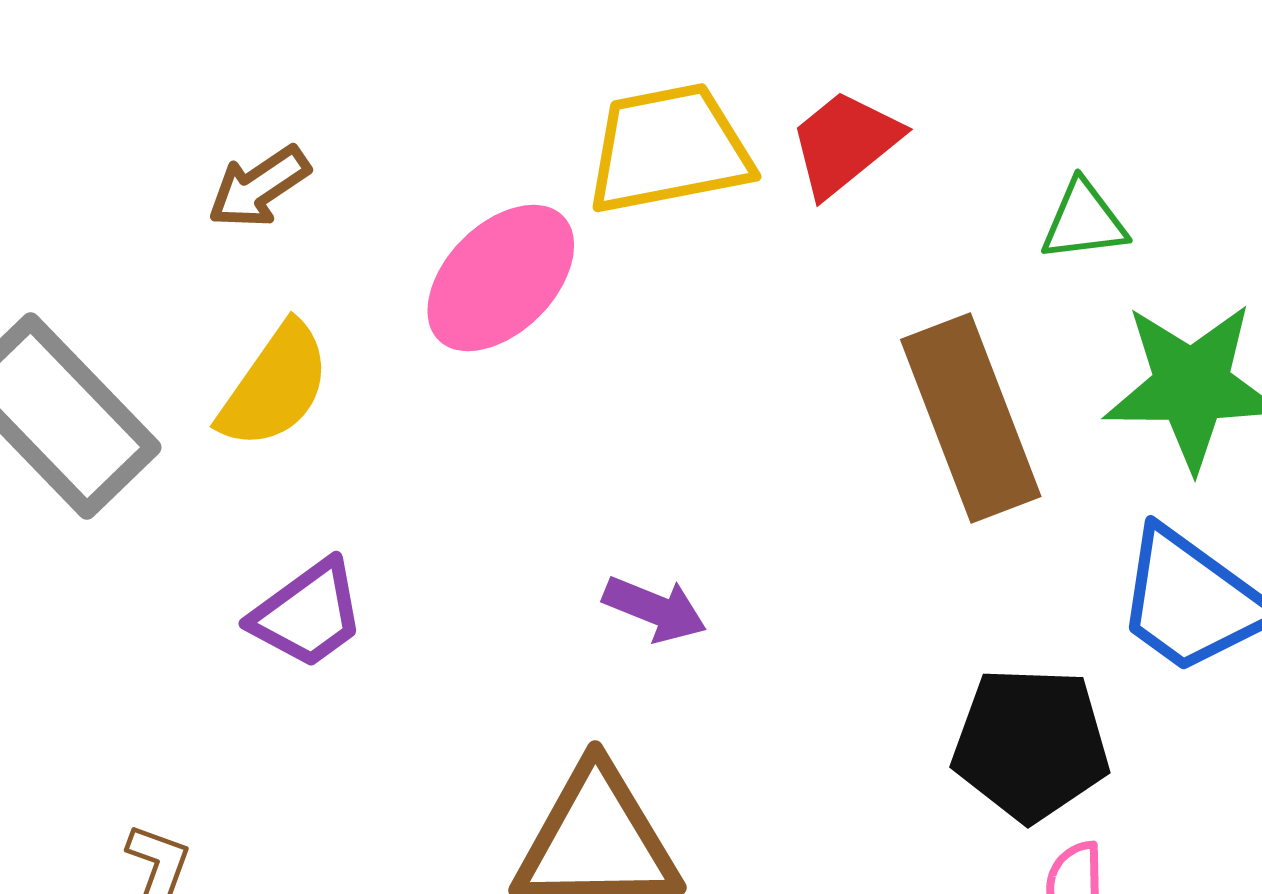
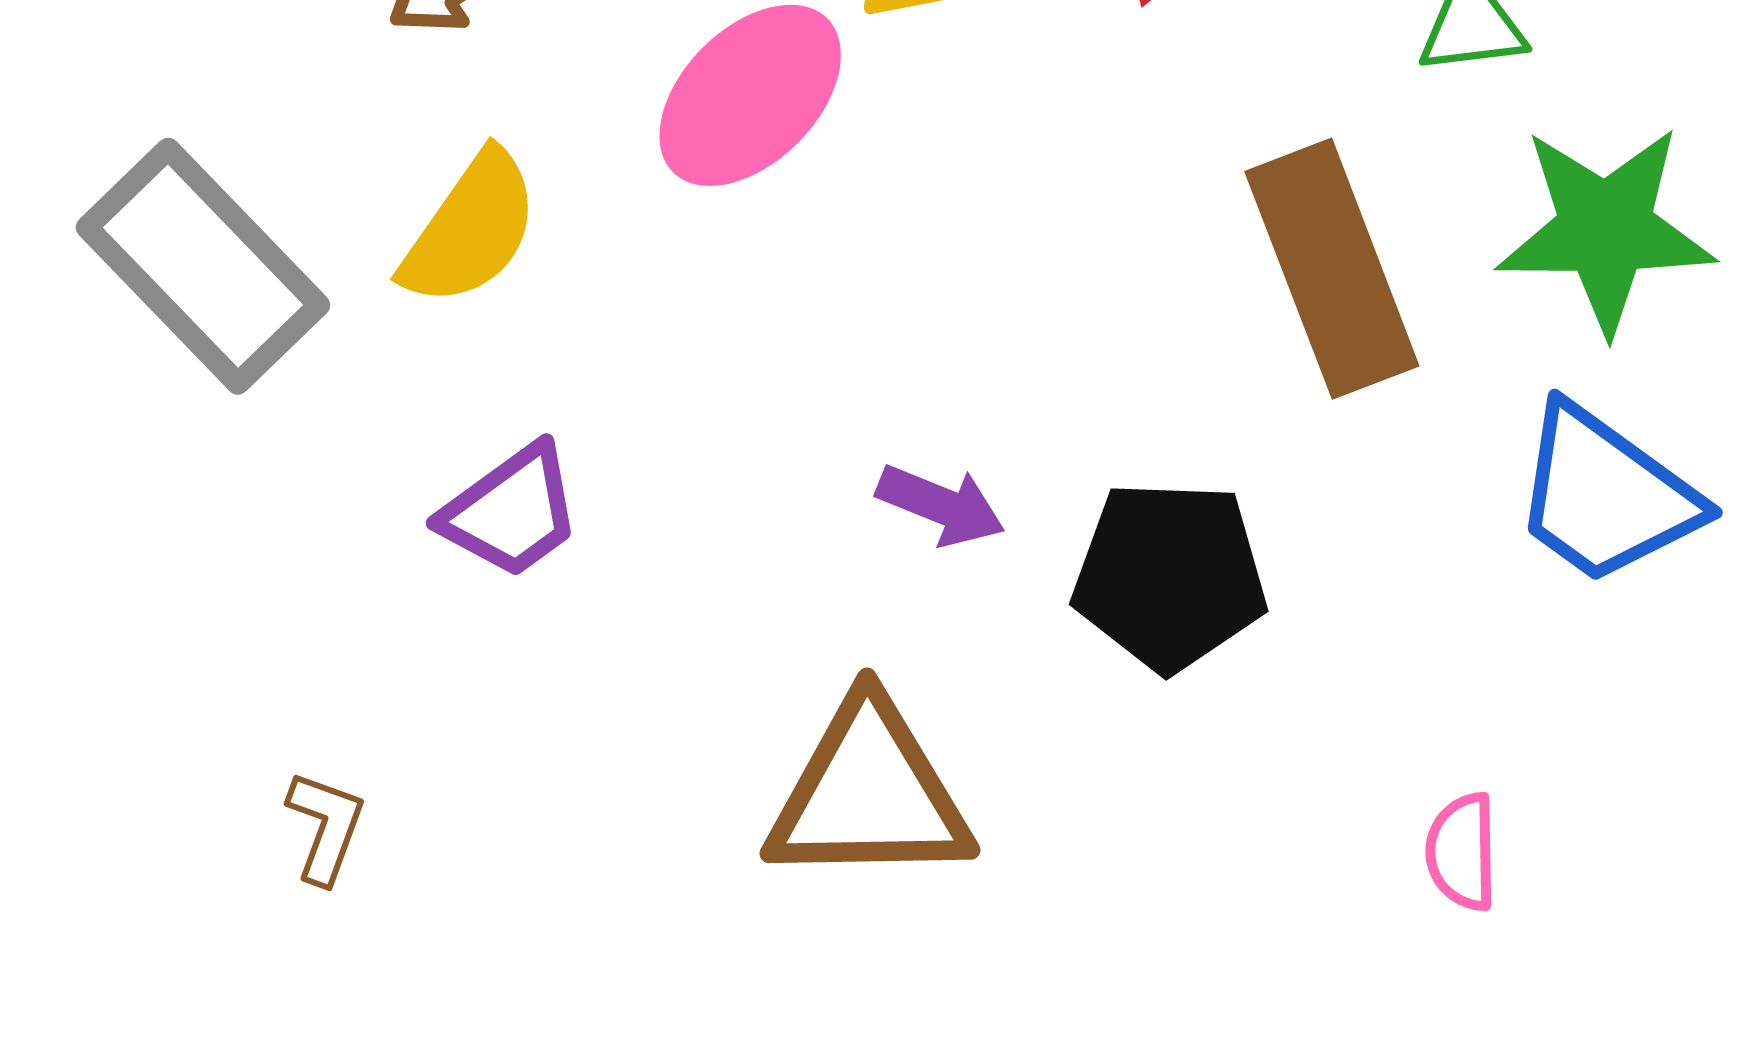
black pentagon: (1031, 744) -> (1170, 576), moved

